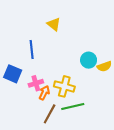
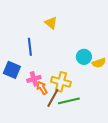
orange arrow: (44, 93) -> (42, 88), turned -56
brown line: (50, 114) -> (53, 98), moved

